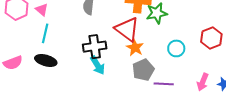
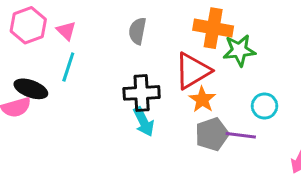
red triangle: (127, 29) -> (193, 71), turned 48
black ellipse: (46, 60) -> (31, 89), moved
purple line: (164, 84) -> (241, 135), moved

